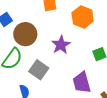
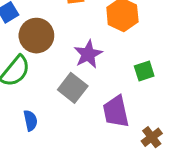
gray square: (39, 70) -> (73, 88), moved

